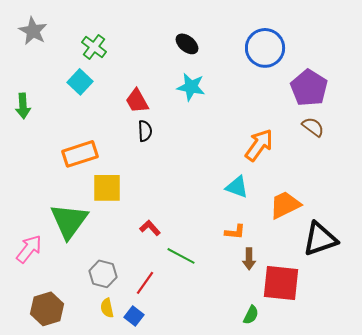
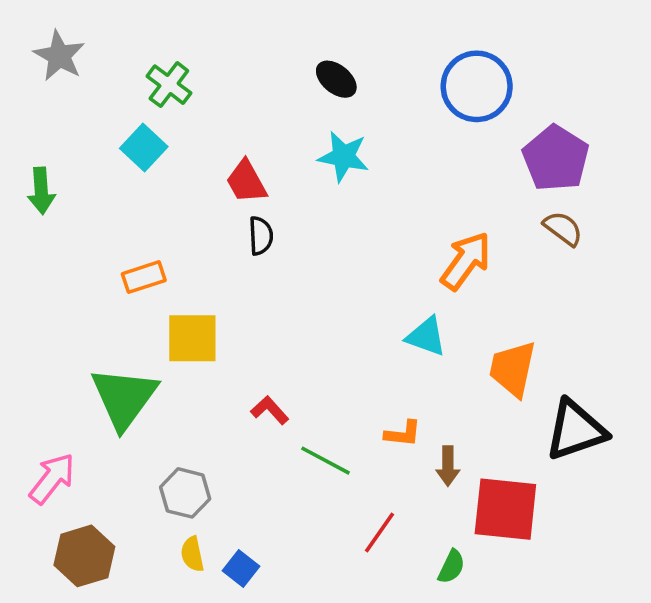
orange rectangle: (80, 154) -> (144, 277), size x0.7
orange trapezoid: (285, 205) -> (513, 369), turned -52
orange L-shape: (235, 232) -> (403, 434), moved
pink arrow: (29, 249) -> (52, 479), moved
red line: (145, 283) -> (379, 533), moved

